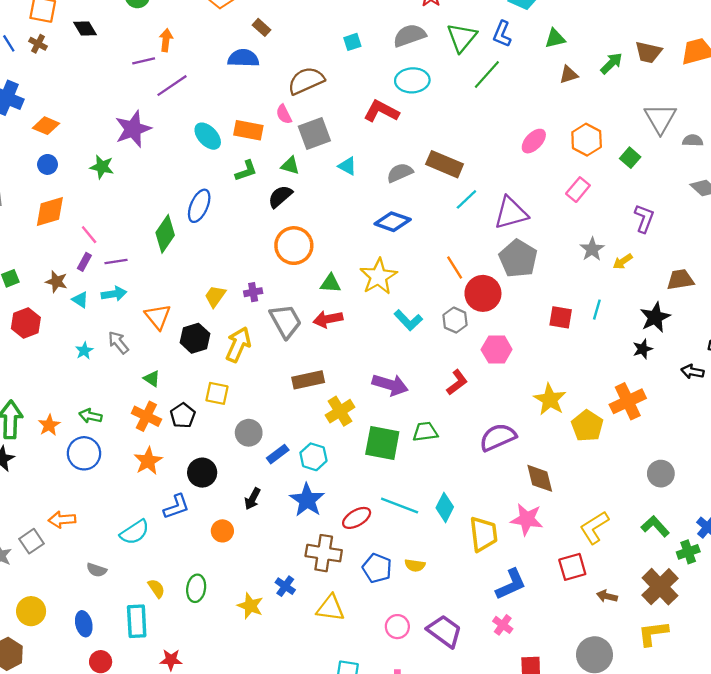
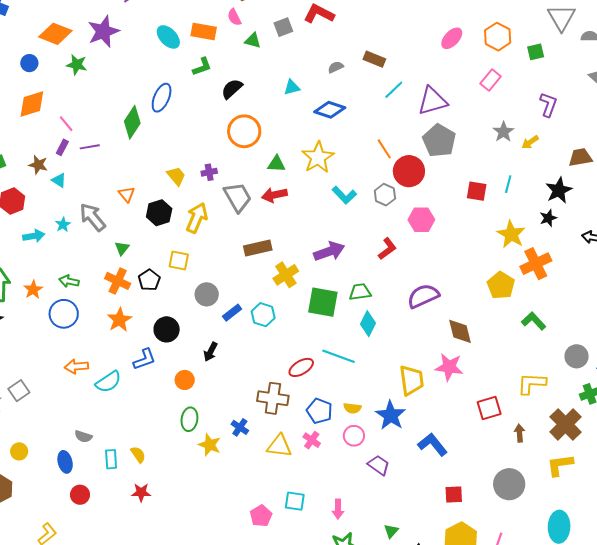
orange diamond: (46, 126) -> (55, 34), moved, size x1.4
gray square: (314, 133) -> (283, 27), moved, size x0.7
green square: (630, 158) -> (536, 52), turned 36
brown rectangle: (445, 164) -> (374, 59), size x0.7
green triangle: (290, 166) -> (253, 41), moved
cyan triangle: (347, 166) -> (292, 87), moved, turned -42
gray semicircle: (400, 173) -> (336, 67), size x0.7
cyan arrow: (114, 294) -> (34, 236), moved
yellow trapezoid: (215, 296) -> (176, 176), turned 105
orange triangle: (158, 317) -> (127, 194), size x0.7
gray arrow: (118, 342) -> (93, 217), size x1.4
green triangle: (152, 379) -> (122, 248), turned 35
purple arrow: (390, 385) -> (329, 251), turned -36
yellow star: (550, 400) -> (511, 234), moved
gray circle: (661, 474) -> (577, 356), moved
blue star: (307, 500) -> (391, 415), moved
cyan diamond: (445, 507) -> (368, 324), moved
orange arrow: (62, 520) -> (76, 366), moved
green L-shape: (655, 526) -> (534, 321), moved
yellow L-shape: (594, 527) -> (532, 383), moved, turned 36
gray semicircle: (97, 570) -> (83, 436), moved
blue L-shape: (511, 584) -> (433, 444), moved, turned -104
yellow semicircle: (156, 588) -> (138, 454), moved
green ellipse: (196, 588) -> (189, 419), moved
brown arrow: (607, 596) -> (519, 433), turned 72
yellow circle: (31, 611) -> (19, 451), size x0.7
cyan rectangle: (137, 621) -> (111, 459), size x0.7
pink cross: (503, 625) -> (312, 440), moved
pink circle: (397, 627) -> (354, 436), moved
purple trapezoid: (444, 631) -> (379, 465), size x0.7

